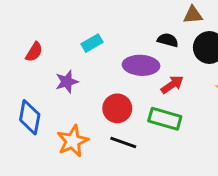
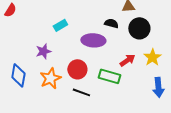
red semicircle: (34, 52) -> (10, 10), moved
red arrow: (172, 85) -> (127, 60), moved
orange star: (73, 141) -> (50, 78), moved

